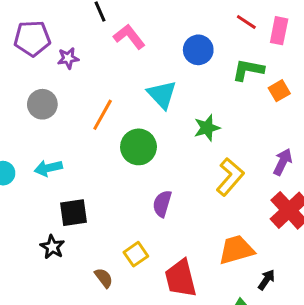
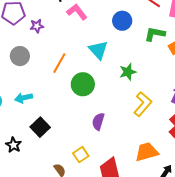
black square: (73, 213) -> (40, 127), turned -36
black star: (52, 247) -> (14, 145), moved

